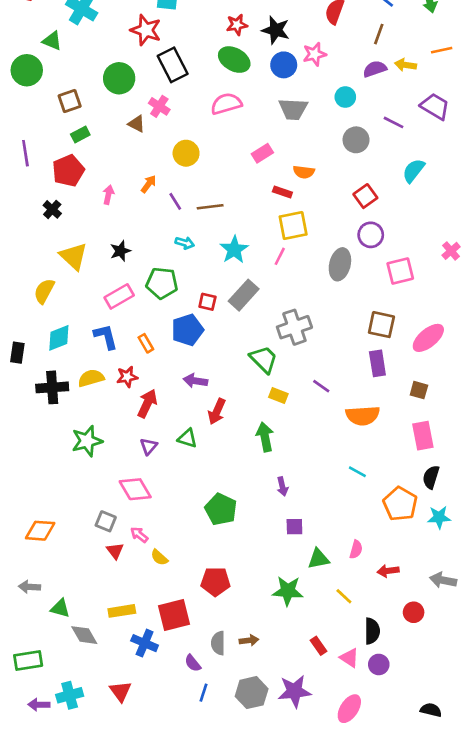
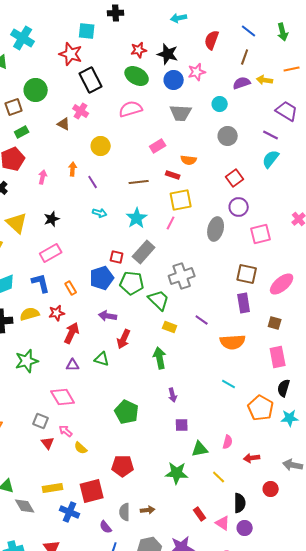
green circle: (119, 78) -> (36, 90), moved
purple line: (393, 122) -> (271, 135), moved
orange arrow: (149, 184) -> (73, 169), turned -32
brown line: (210, 207) -> (139, 182), moved
green pentagon: (162, 283) -> (132, 283), moved
purple triangle: (149, 446) -> (73, 365), turned 48

